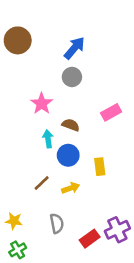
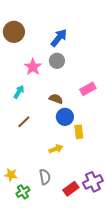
pink star: (42, 103) -> (33, 67), moved
cyan arrow: (48, 139) -> (19, 92), moved, turned 40
blue circle: (68, 155) -> (65, 117), moved
brown line: (42, 183) -> (24, 122), moved
green cross: (18, 250) -> (23, 192), moved

